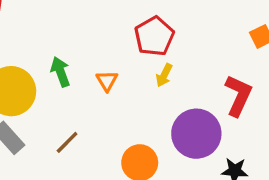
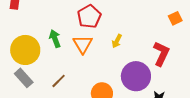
red pentagon: (154, 36) -> (89, 17), moved
orange triangle: (107, 81) -> (83, 44), size x1.5

